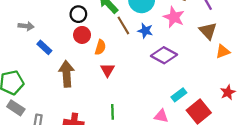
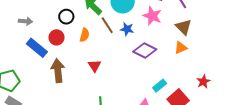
gray arrow: (26, 26) -> (26, 21), moved
red circle: (82, 35) -> (57, 37), moved
blue rectangle: (44, 47) -> (37, 48), size x1.5
orange semicircle: (100, 47) -> (84, 35), moved
orange triangle: (223, 52) -> (181, 48), moved

